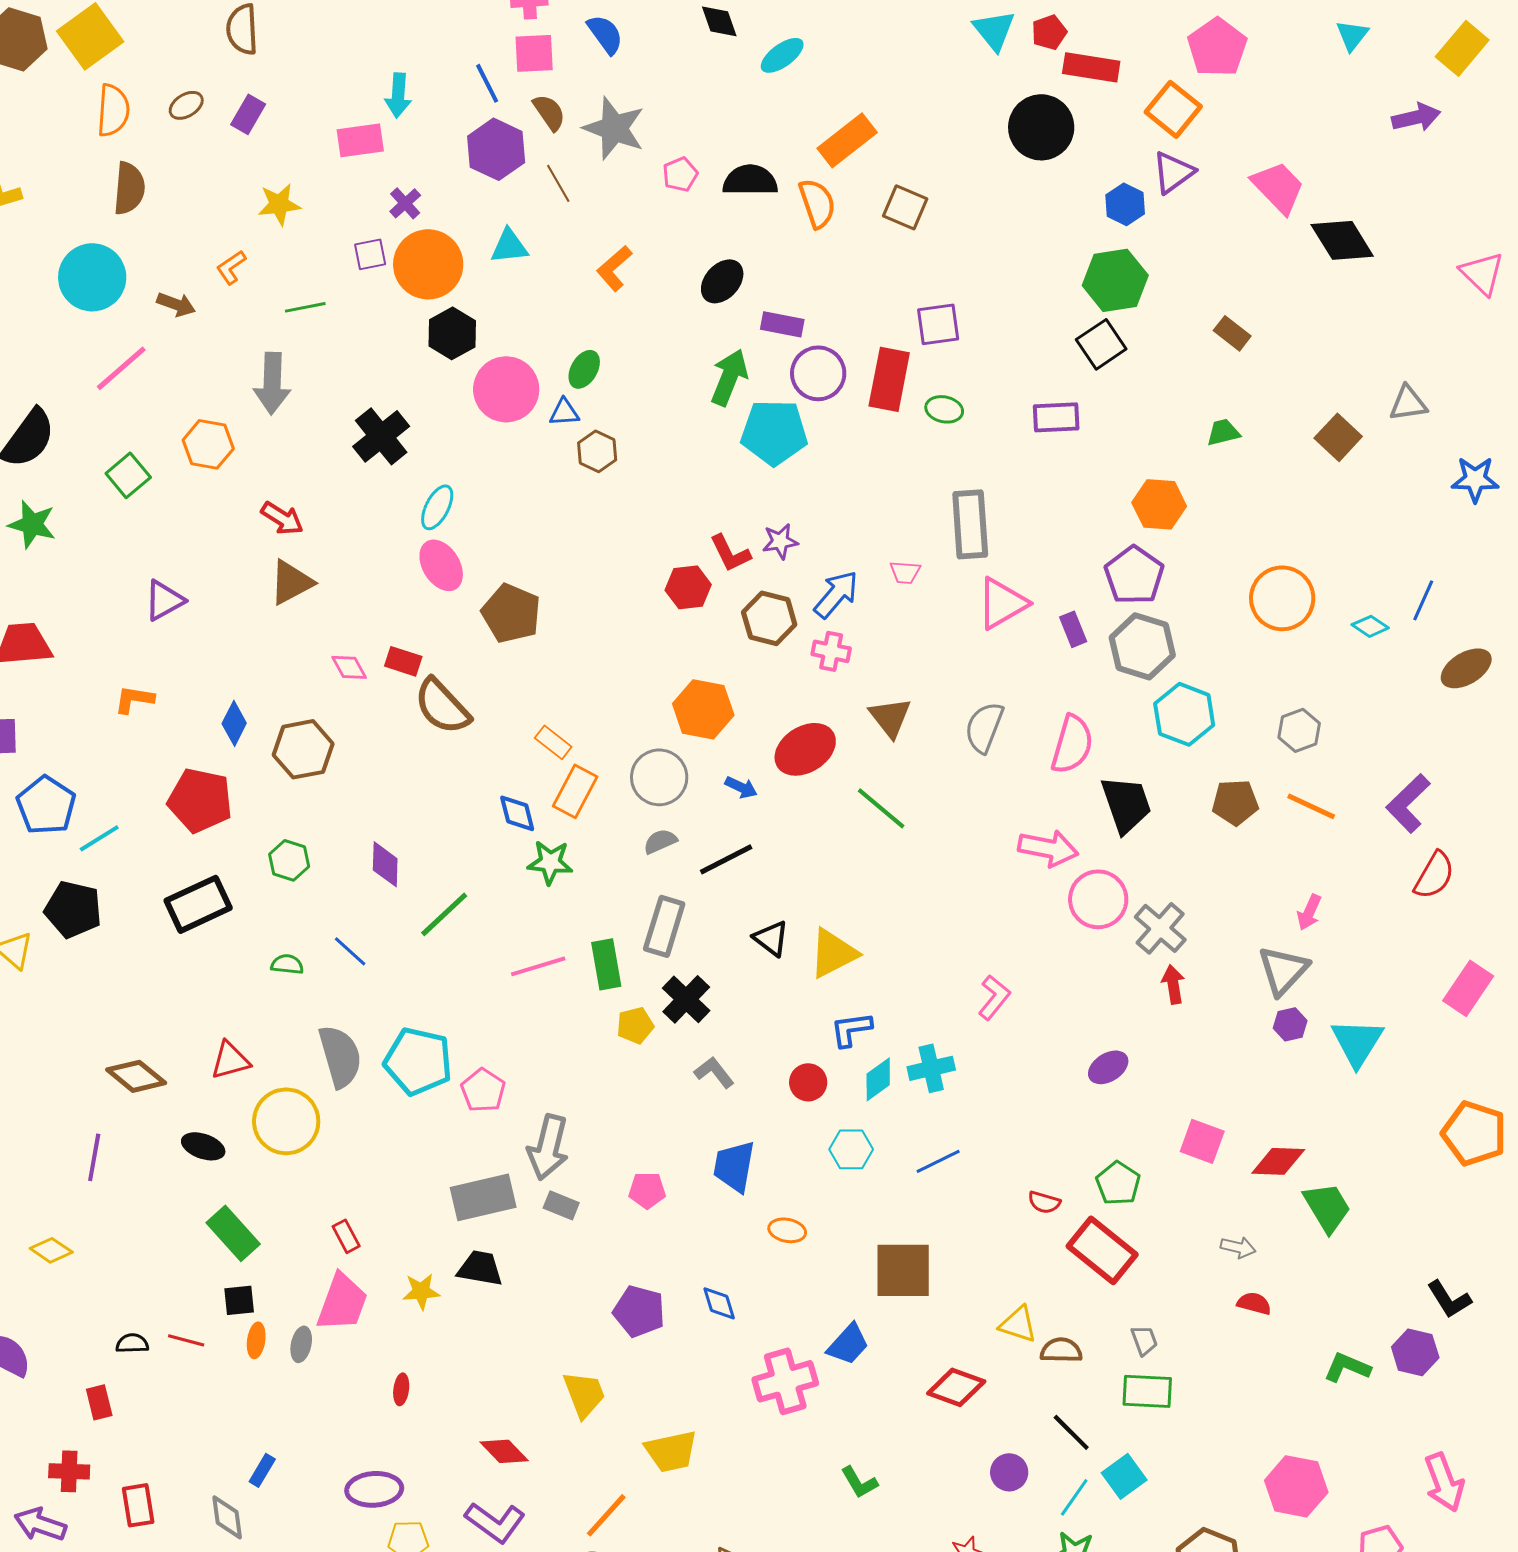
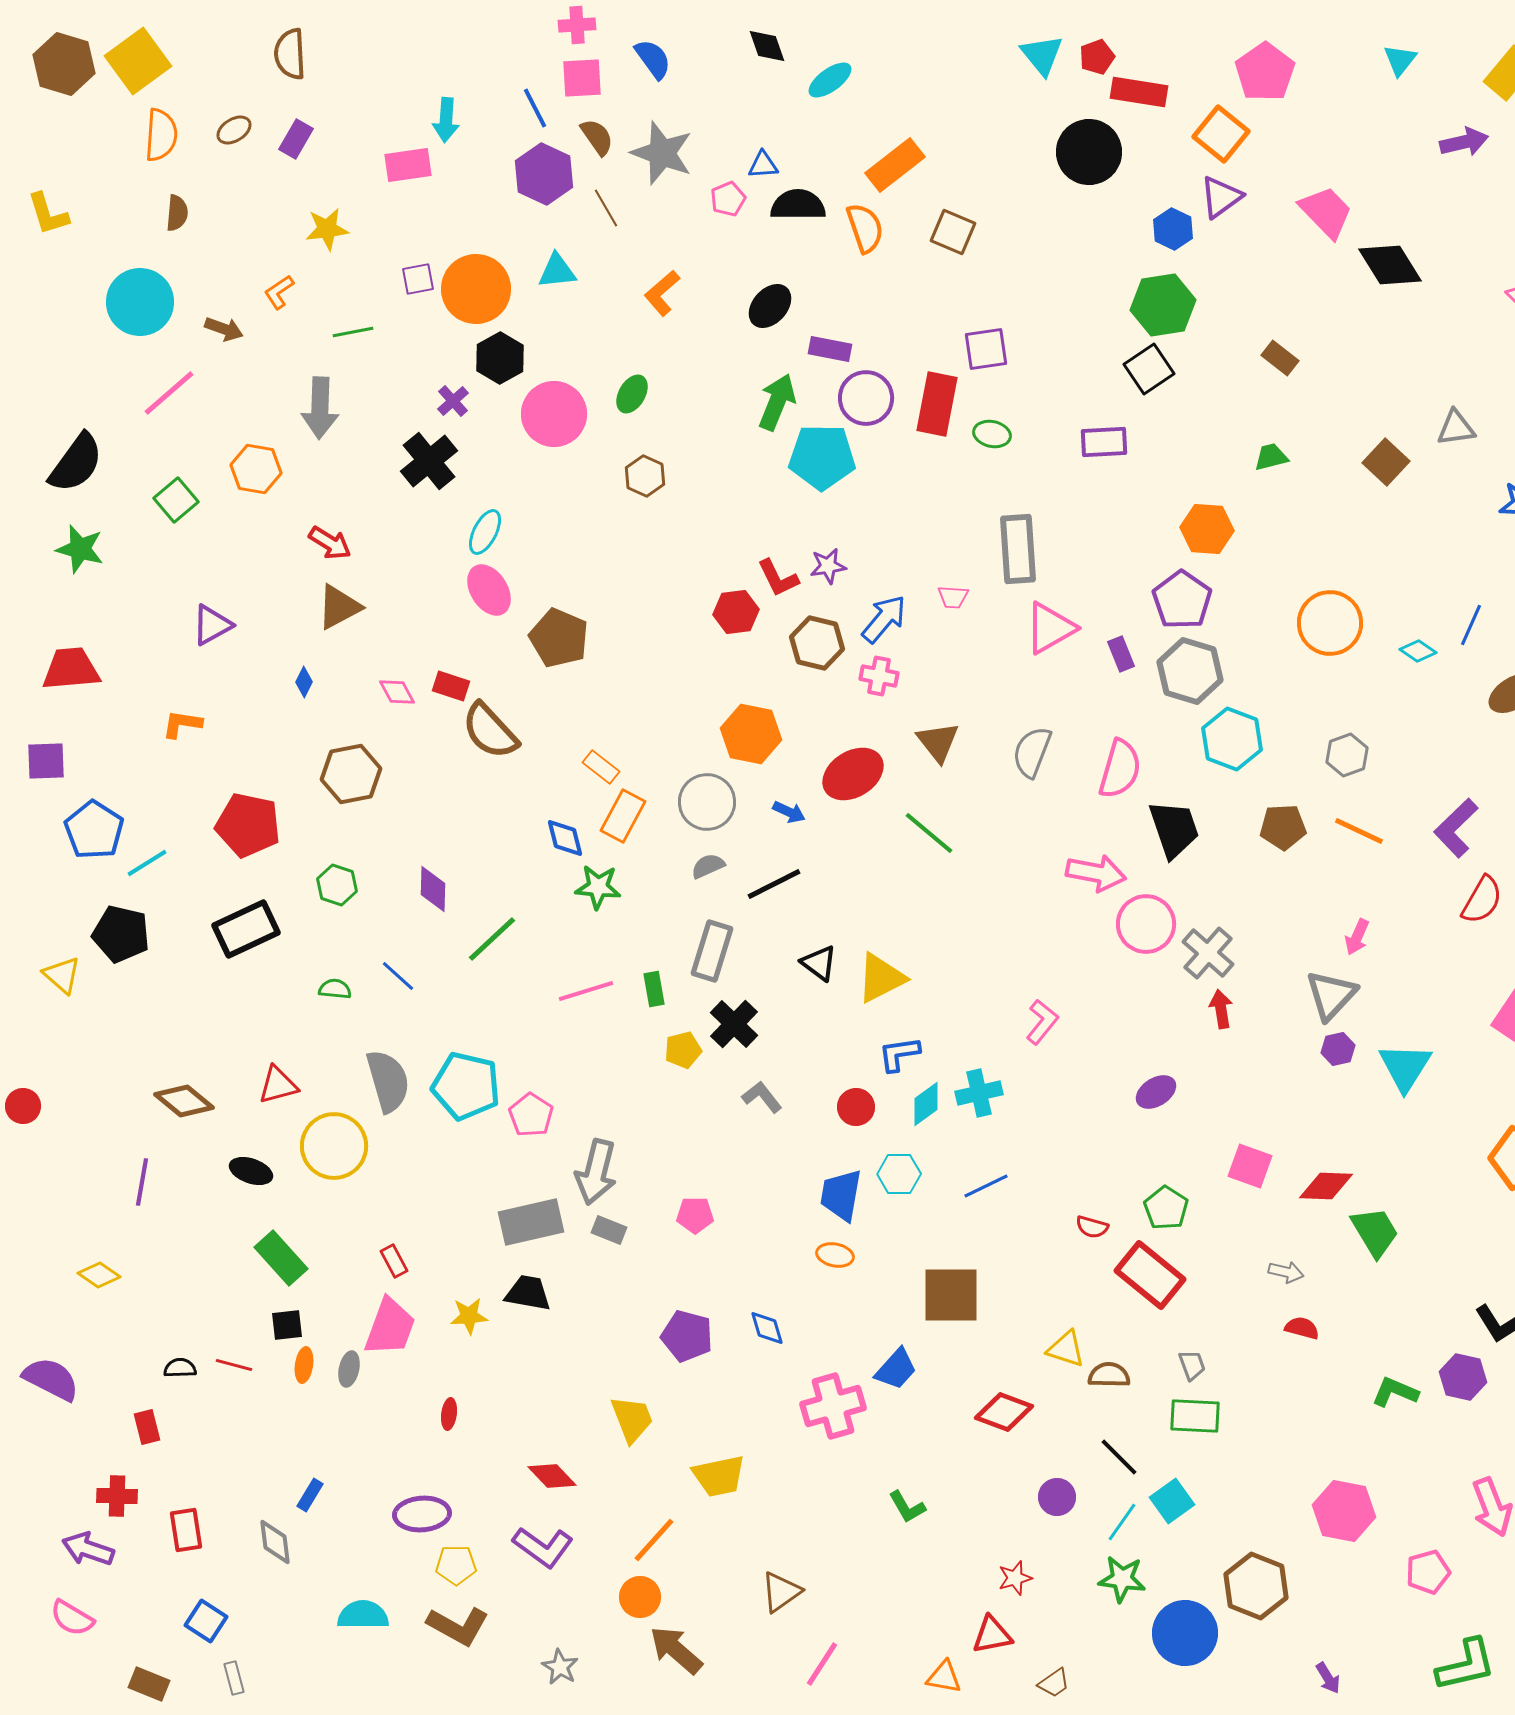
brown semicircle: (129, 188) -> (177, 213), size x0.7
purple cross: (405, 203) -> (453, 401), moved
blue triangle: (564, 412) -> (763, 165), moved
blue diamond: (234, 723) -> (304, 682), moved, size x0.7
green rectangle: (606, 964) -> (654, 989), size x0.7
blue trapezoid: (734, 1166) -> (841, 1195), moved

